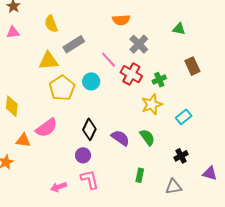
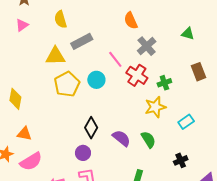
orange semicircle: (121, 20) -> (131, 21), turned 66
pink triangle: (13, 32) -> (22, 25), turned -32
pink semicircle: (46, 128) -> (31, 161), moved

